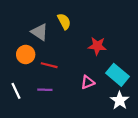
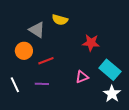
yellow semicircle: (64, 21) -> (60, 20), turned 133
red line: (49, 65) -> (46, 61), turned -35

